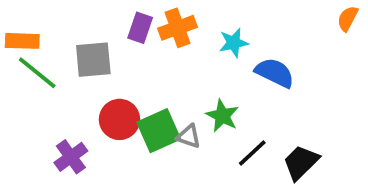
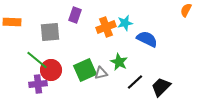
orange cross: (177, 28) -> (106, 27), moved
green line: (37, 73) -> (37, 60), moved
red circle: (119, 119) -> (51, 70), moved
gray triangle: (189, 136) -> (101, 73), turned -32
purple cross: (71, 157) -> (38, 84), turned 30

